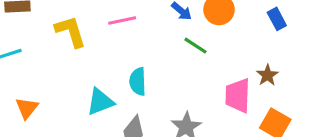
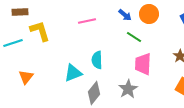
yellow L-shape: (71, 31) -> (40, 31), moved
pink trapezoid: (238, 96) -> (143, 64), moved

